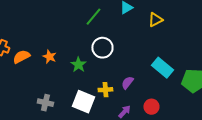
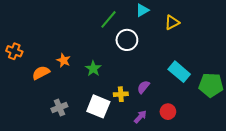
white circle: (102, 48) -> (127, 40), moved
orange semicircle: (21, 57) -> (41, 73), moved
gray cross: (45, 103) -> (59, 108), turned -35

